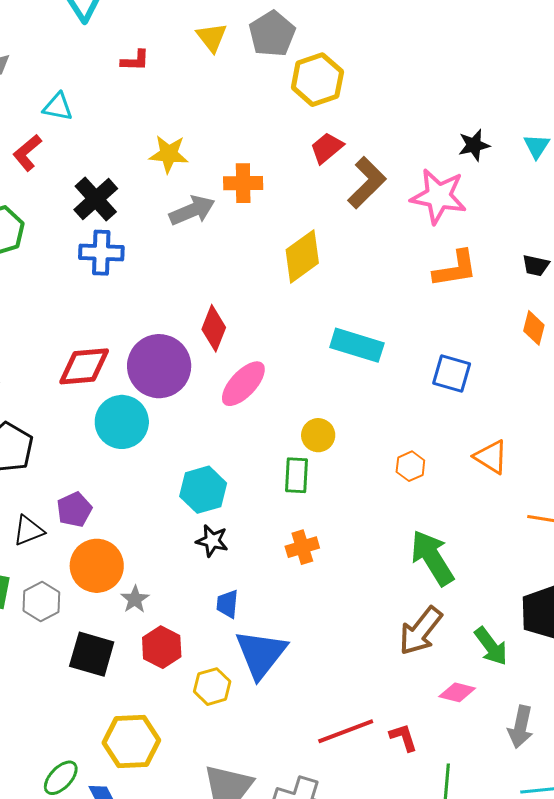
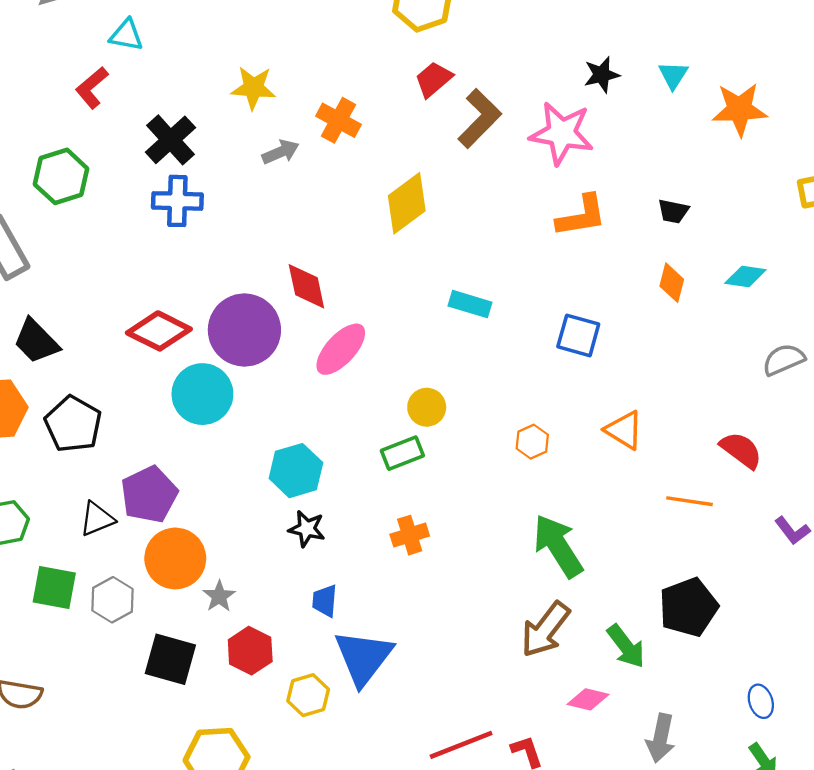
orange cross: (243, 183) -> (338, 120), turned 30
gray arrow: (192, 210) -> (281, 152), size x0.7
red diamond: (214, 328) -> (306, 286), turned -33
cyan rectangle: (357, 345) -> (470, 304), size x0.7
red diamond: (84, 366) -> (159, 331), turned 32
green rectangle: (297, 475) -> (402, 453), turned 66
purple pentagon: (74, 510) -> (149, 495), size x1.4

